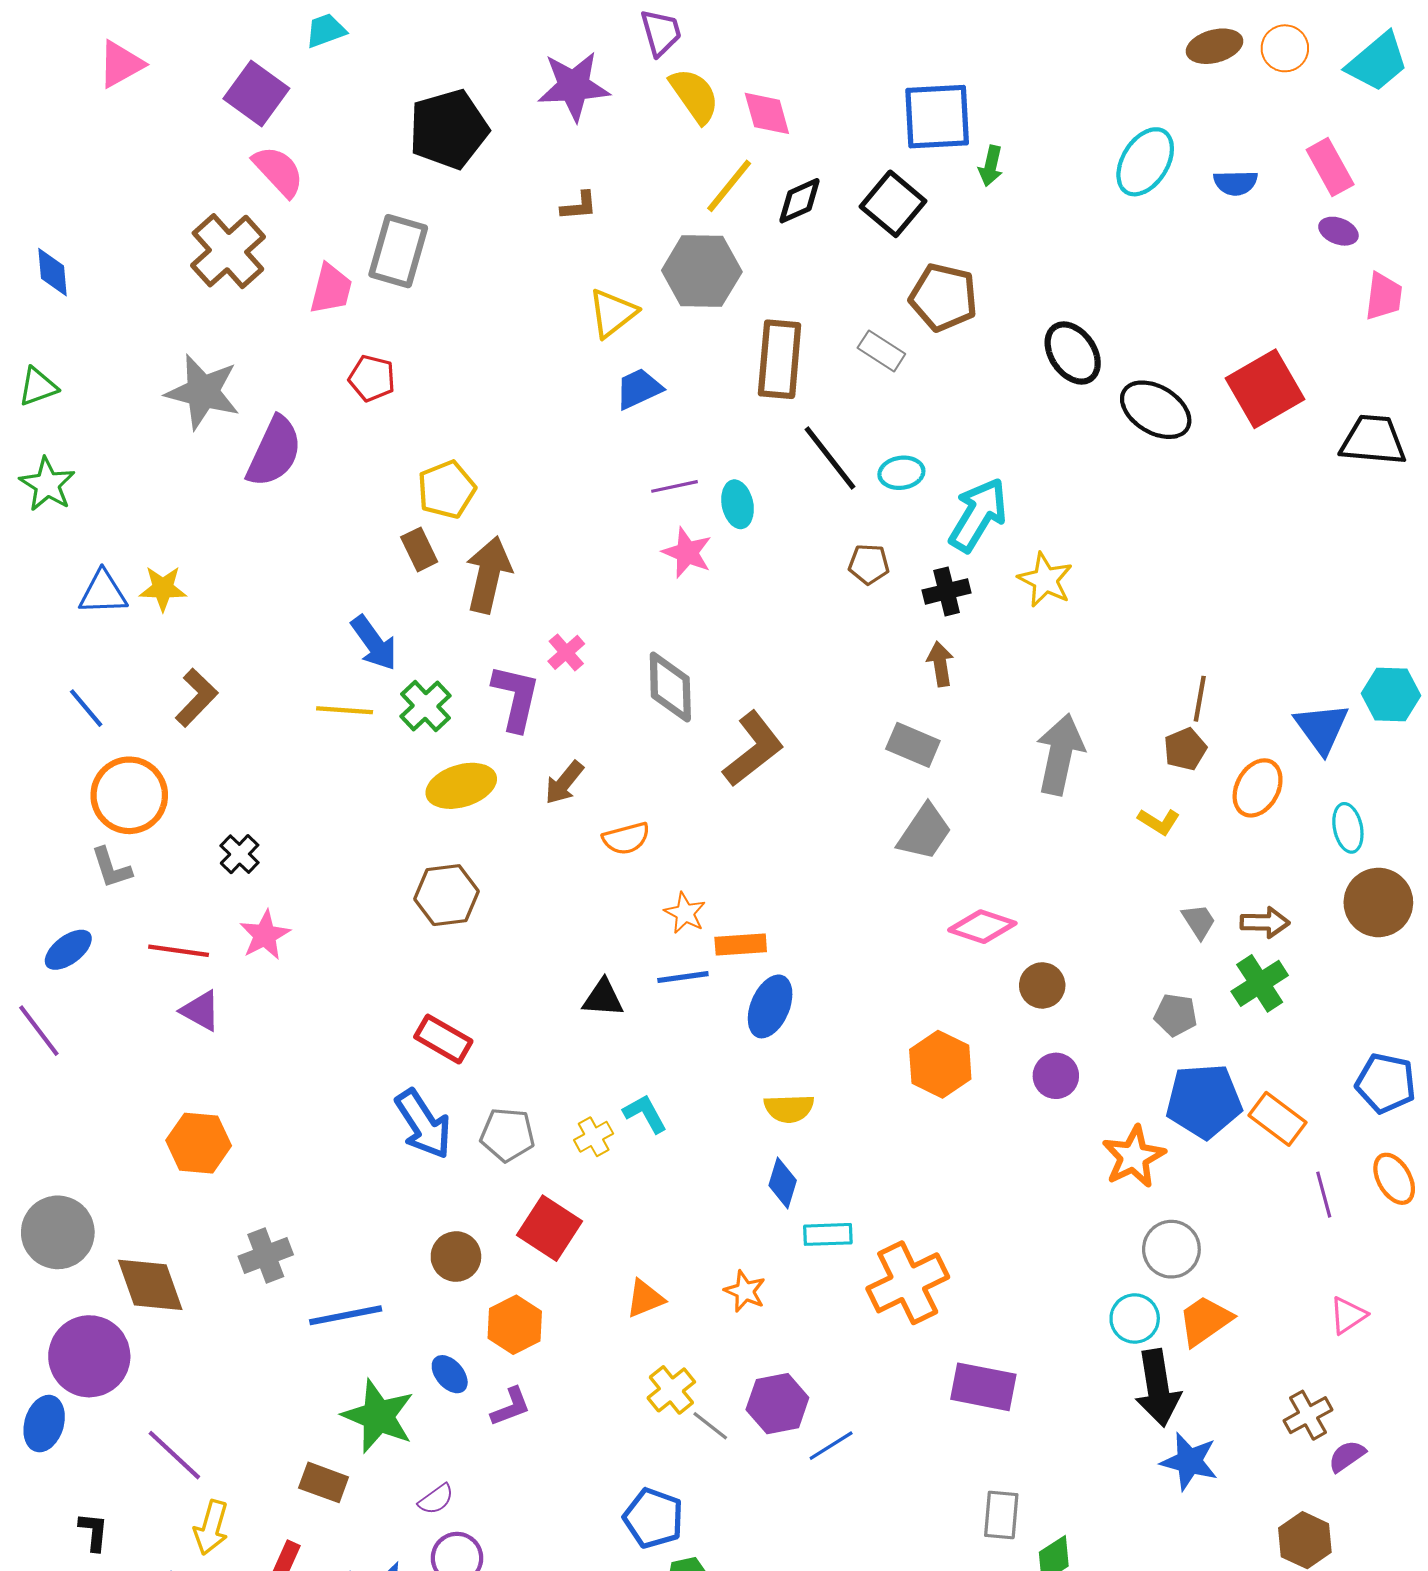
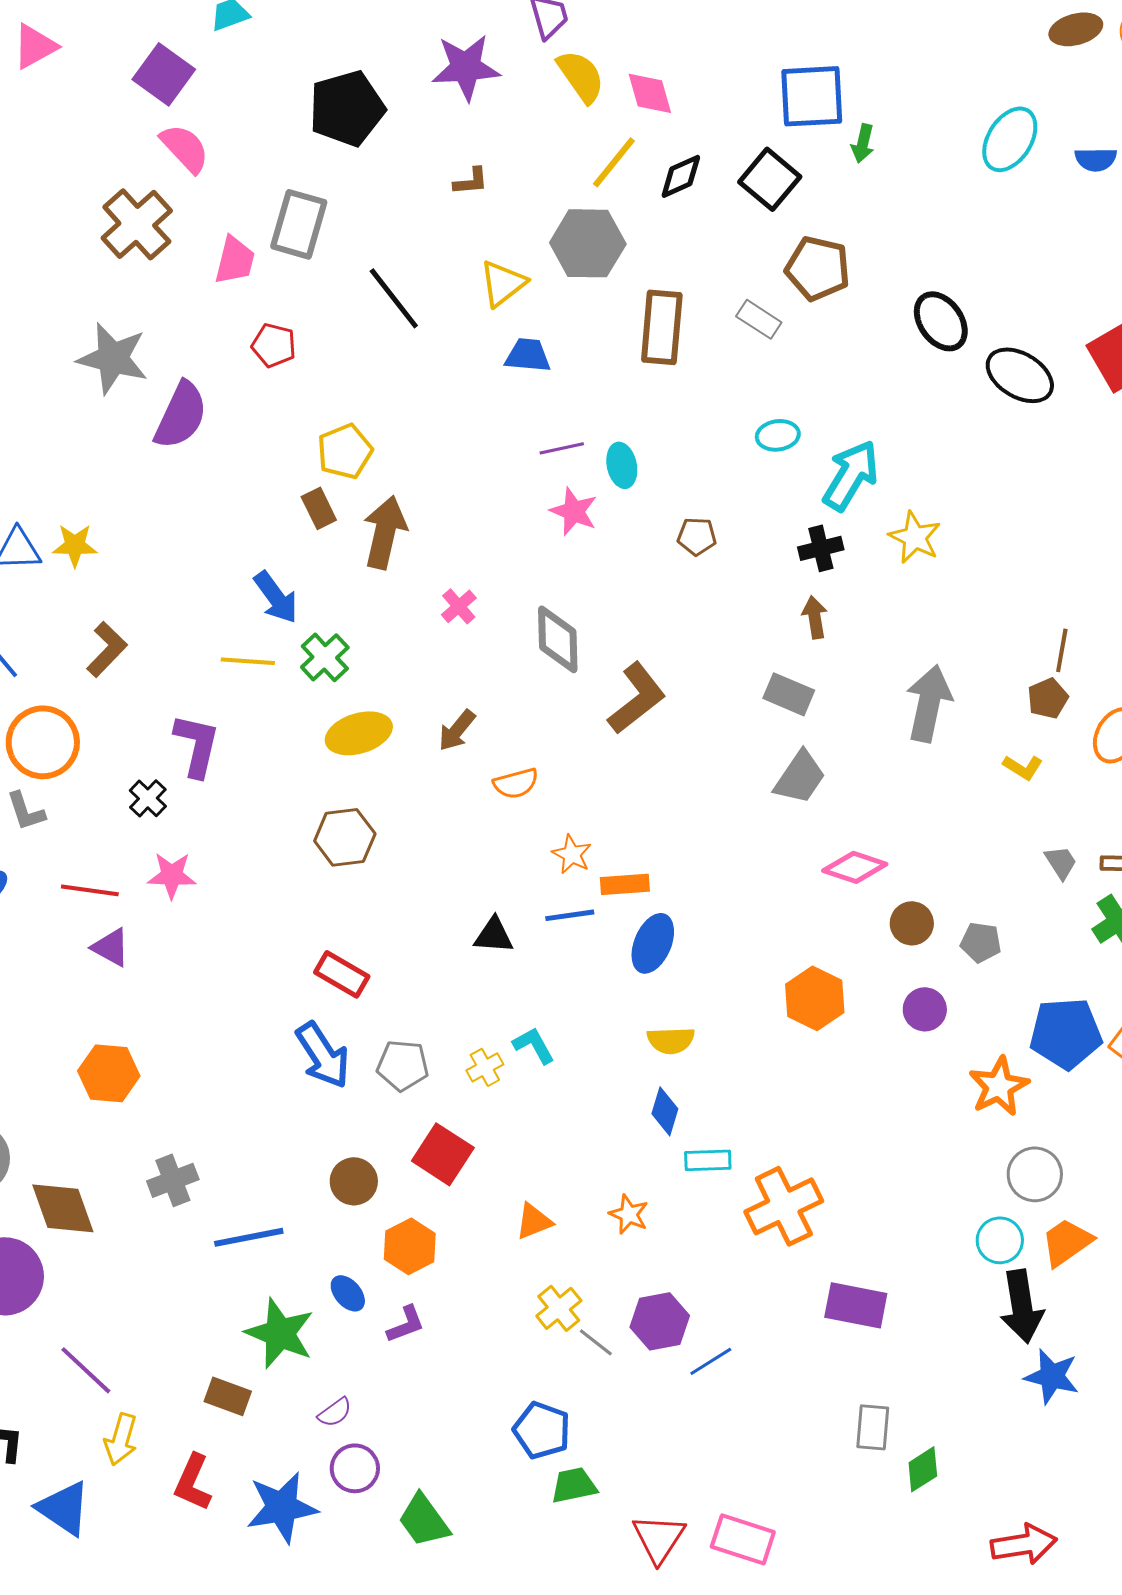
blue trapezoid: (639, 389) -> (528, 355), turned 30
black line: (830, 458) -> (394, 298), moved
brown pentagon: (869, 564) -> (697, 536), moved
purple L-shape: (516, 698) -> (197, 745), moved
pink star: (265, 935) -> (172, 875), turned 30
gray pentagon: (1176, 1015) -> (981, 942), moved

